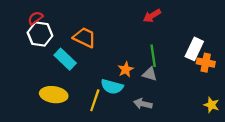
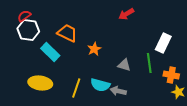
green line: (153, 56) -> (149, 63), moved
orange cross: (206, 63) -> (171, 75), moved
orange star: (126, 69) -> (94, 49), moved
cyan semicircle: (112, 87) -> (100, 85), moved

